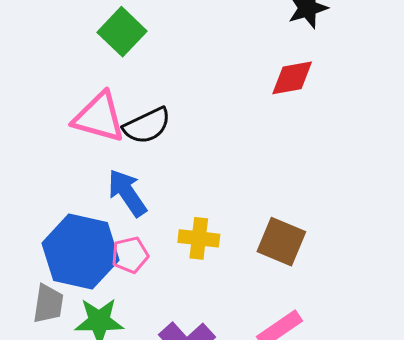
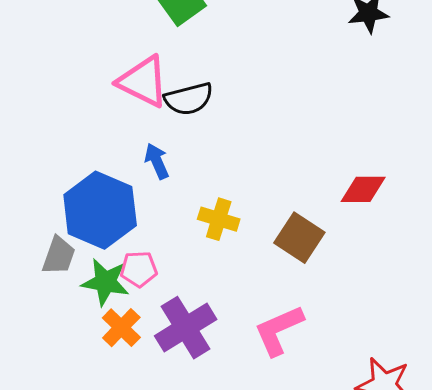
red diamond: (292, 78) -> (363, 189), moved
blue arrow: (127, 193) -> (157, 161), size x0.7
pink pentagon: (130, 255) -> (139, 269), moved

